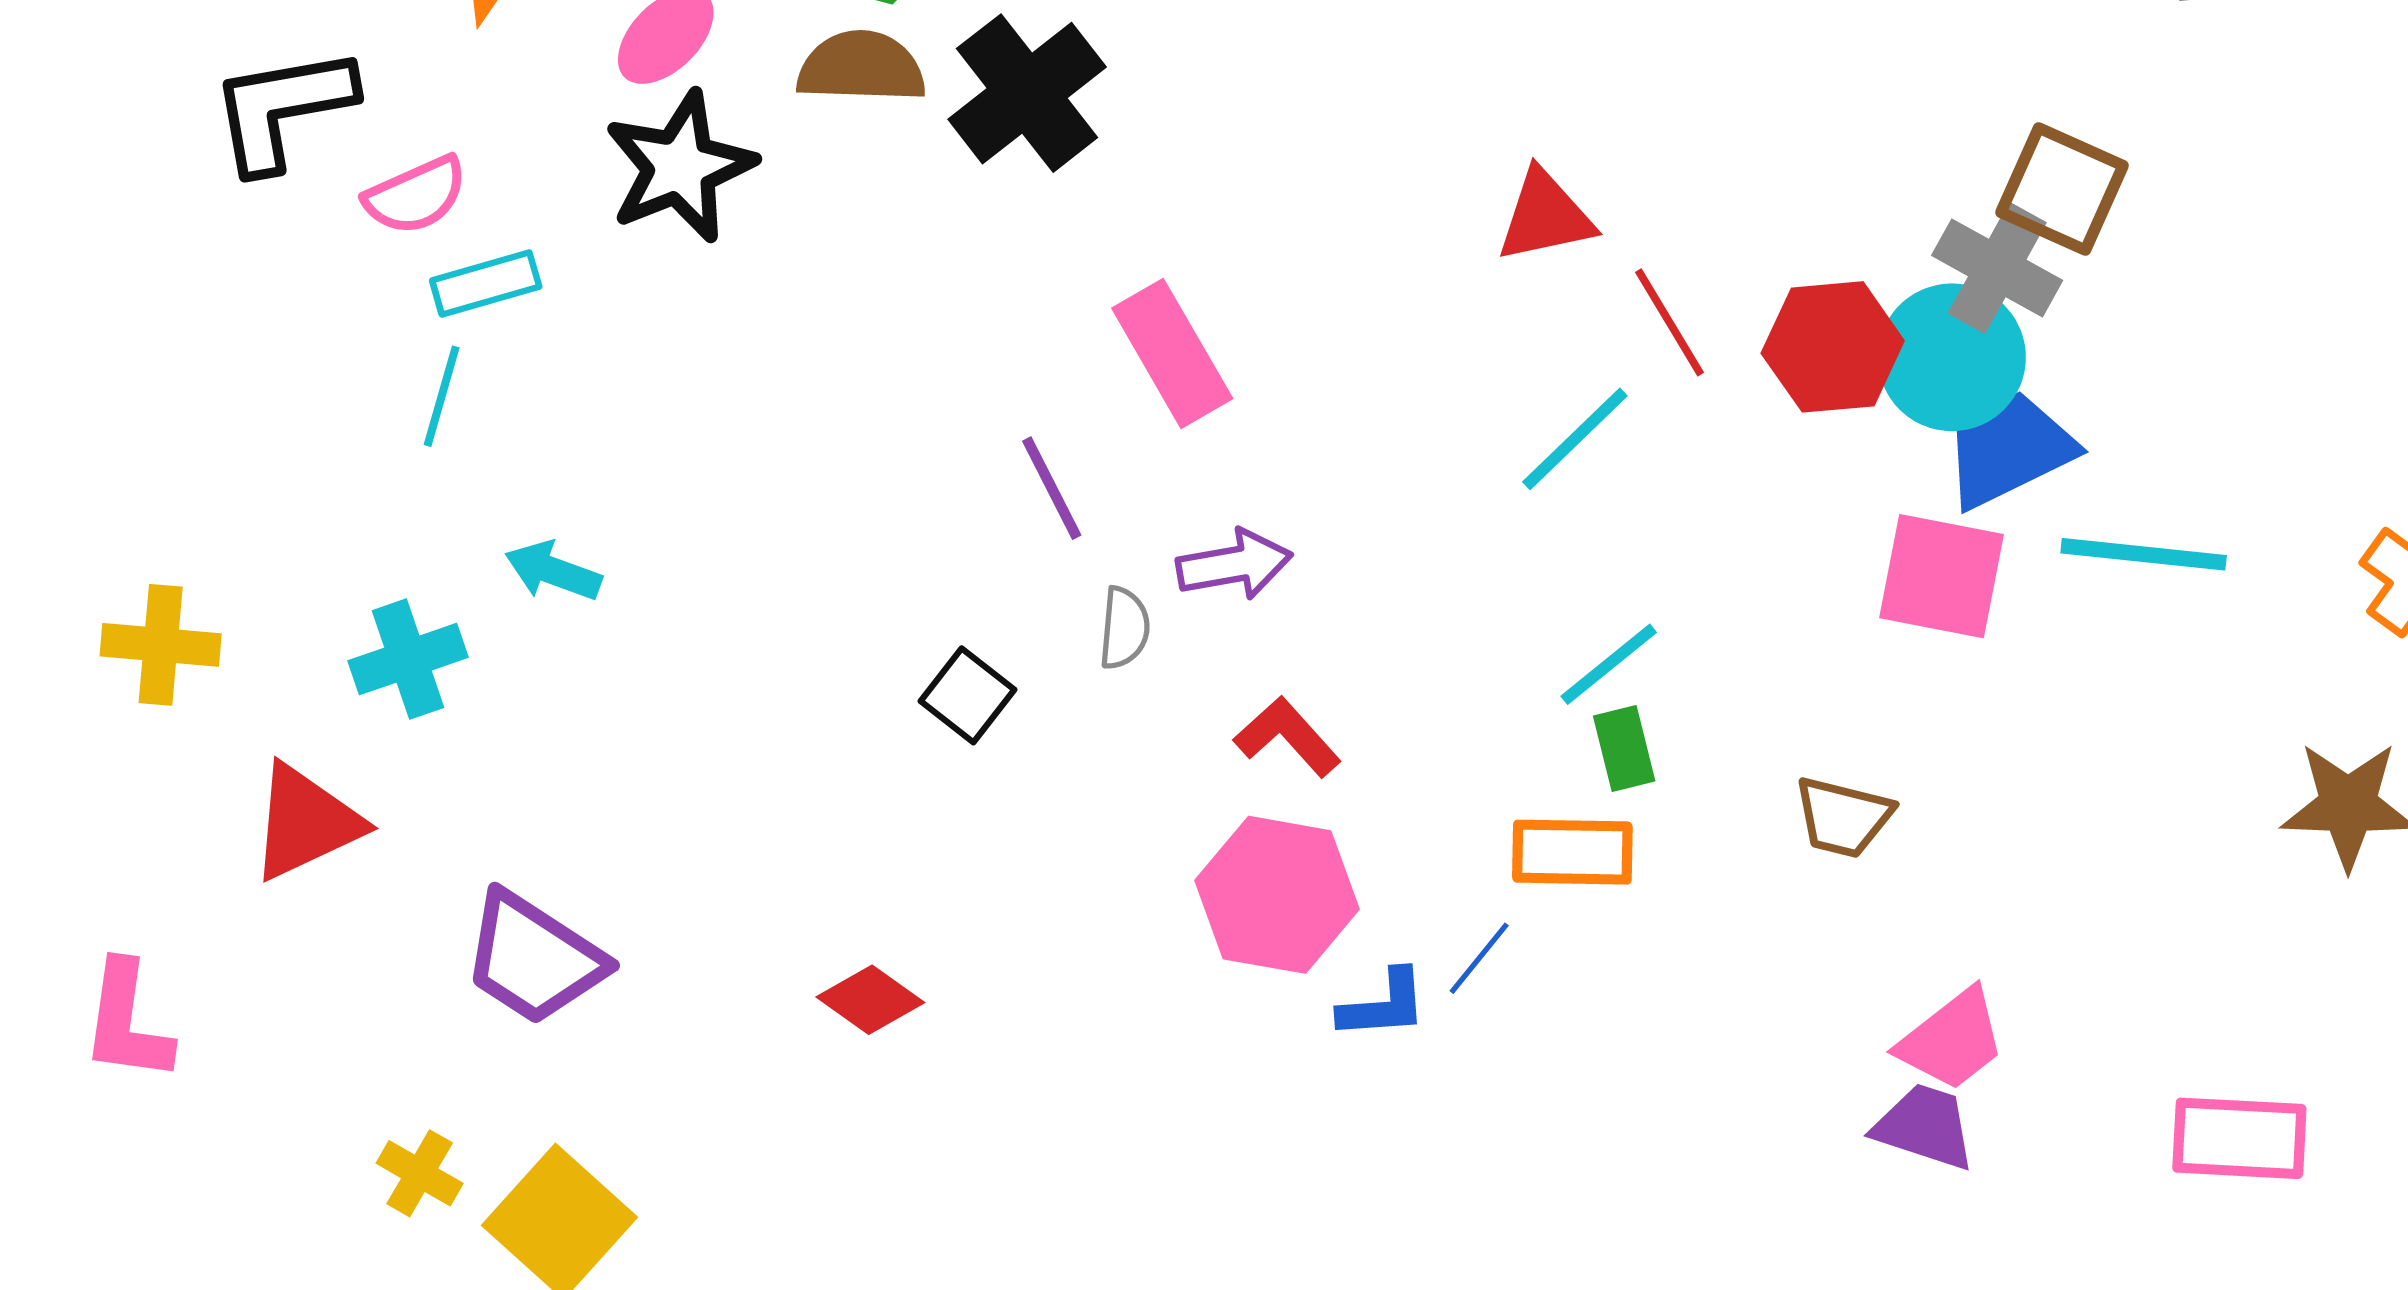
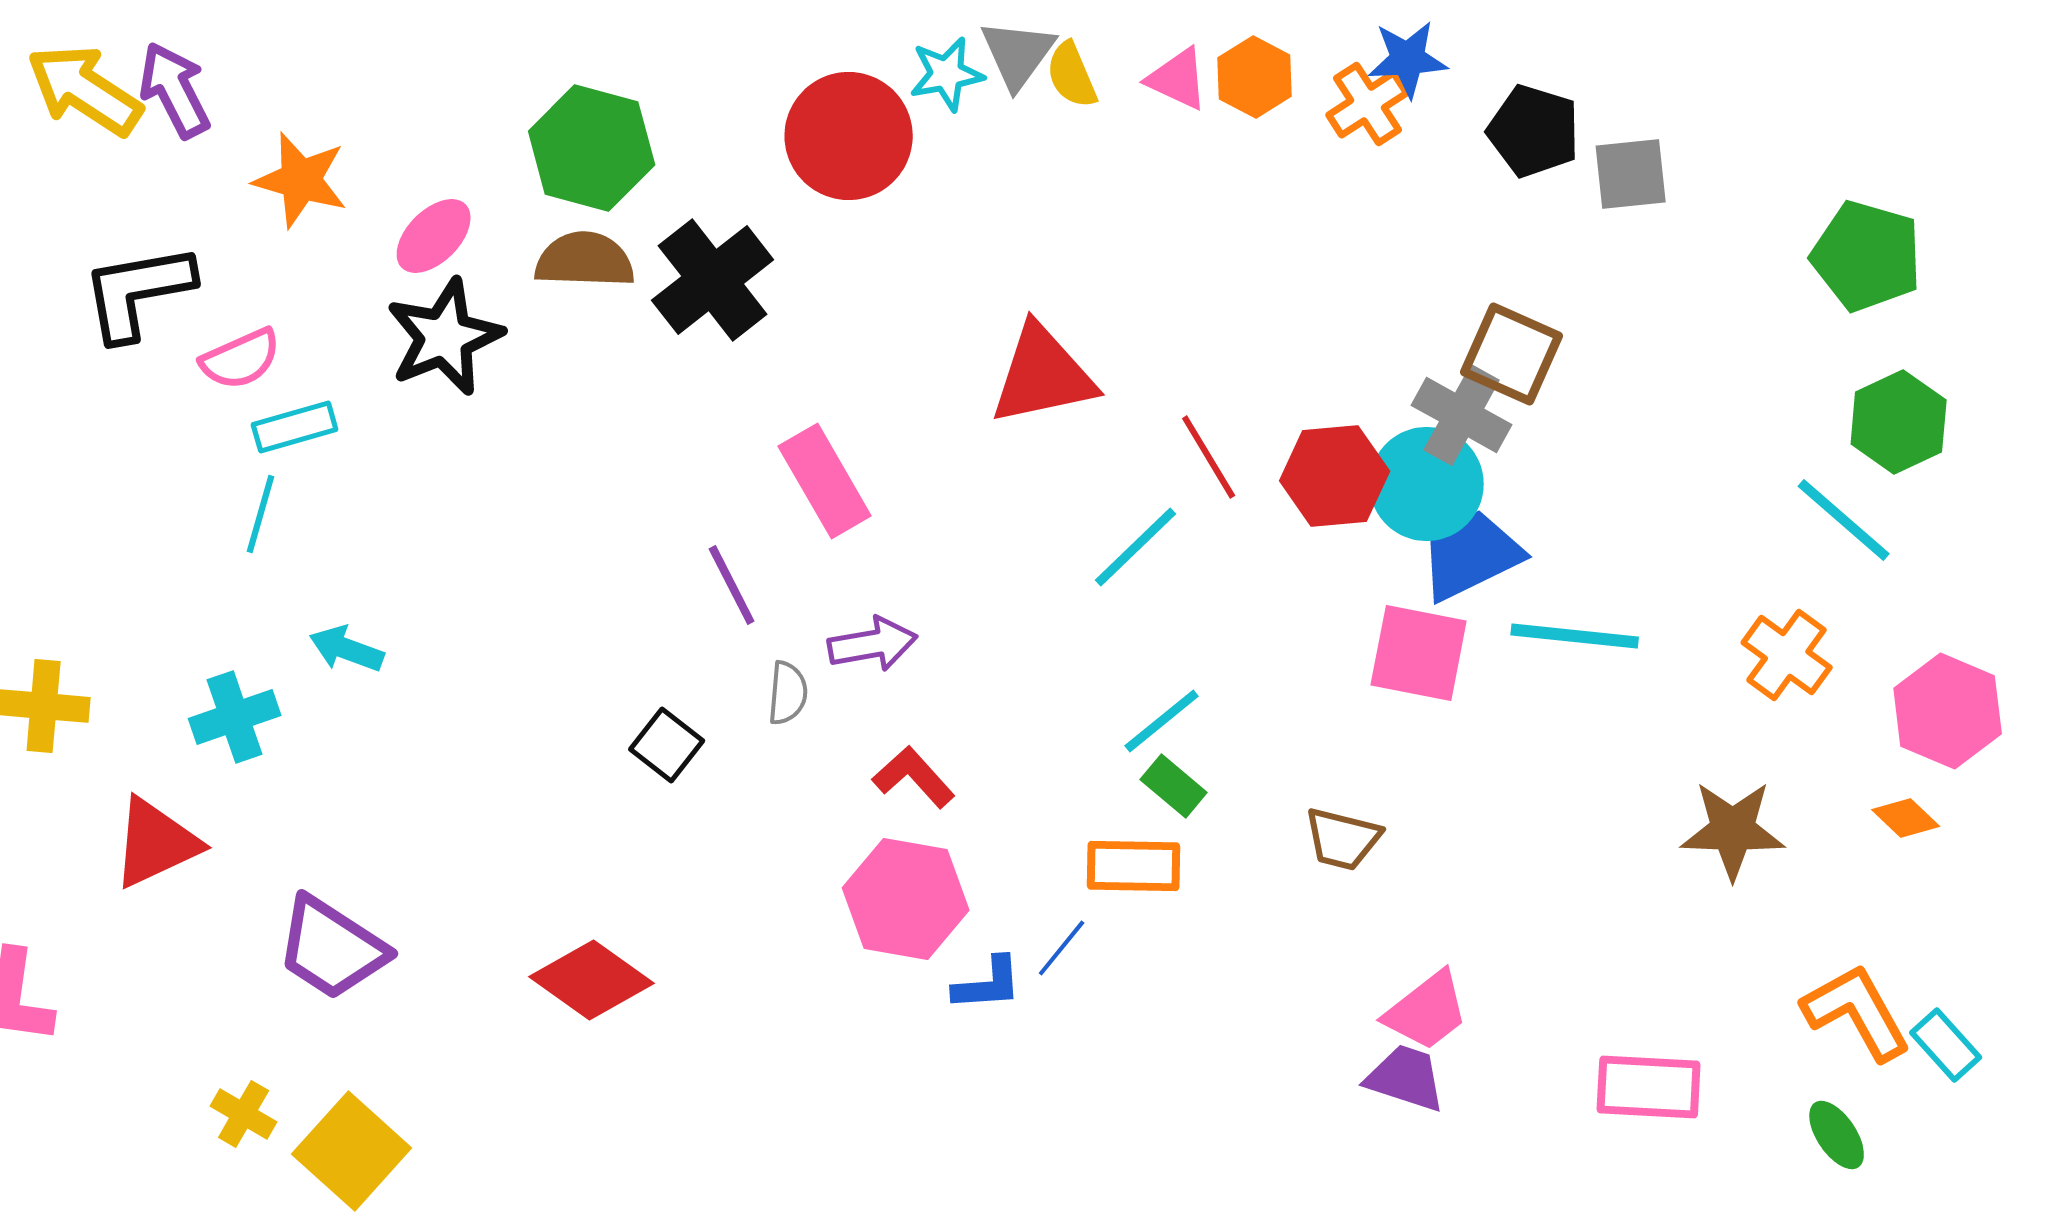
red triangle: (1545, 216) -> (1043, 375), moved, size x1.4
green rectangle: (1624, 748) -> (1174, 786), turned -36
red diamond: (870, 1000) -> (592, 980), size x1.5

